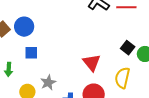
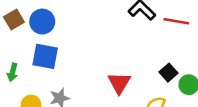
blue square: (31, 53) -> (45, 56), size x1.5

